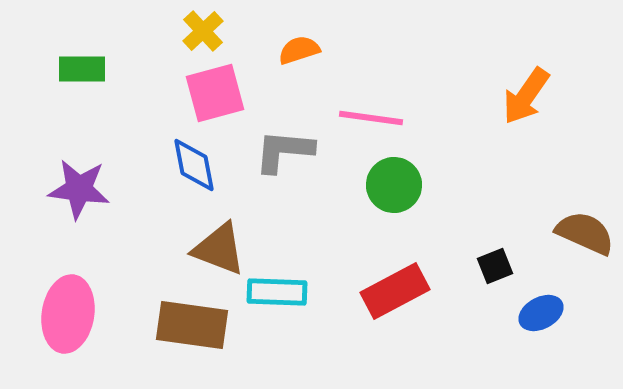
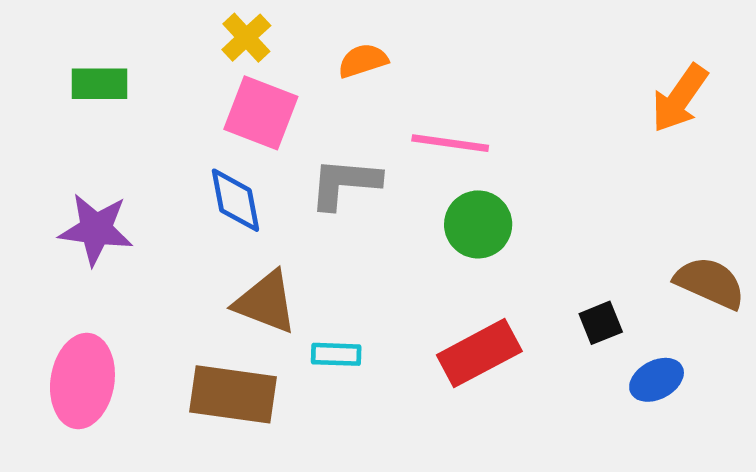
pink square: (215, 93) -> (261, 113), turned 36
orange arrow: (526, 96) -> (680, 98), moved
cyan rectangle: (277, 292) -> (336, 354), size x0.7

